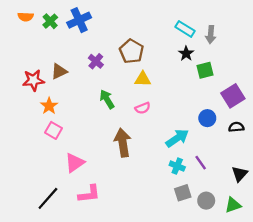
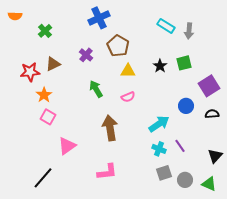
orange semicircle: (26, 17) -> (15, 16), moved
blue cross: (79, 20) -> (99, 18), moved
green cross: (50, 21) -> (45, 31), moved
black star: (186, 53) -> (160, 66), moved
pink L-shape: (89, 194) -> (107, 172), moved
green triangle: (233, 205) -> (209, 184), turned 42

